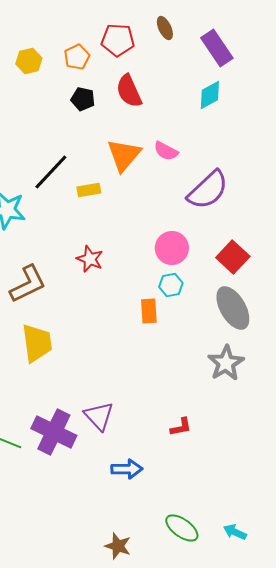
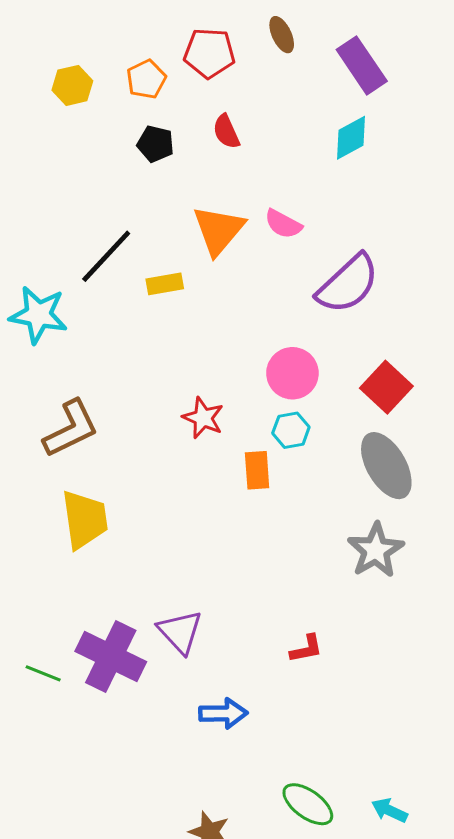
red semicircle: (129, 91) -> (226, 132), size x0.7
red star: (90, 259) -> (203, 418), moved

